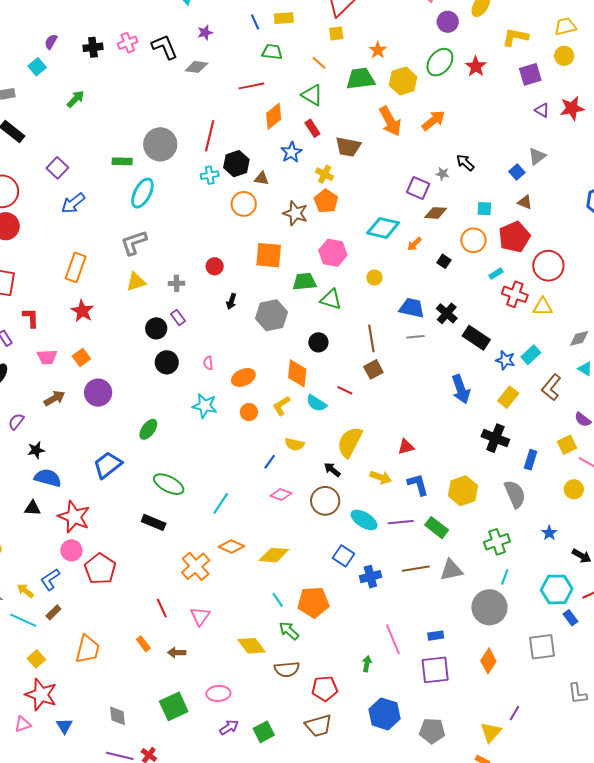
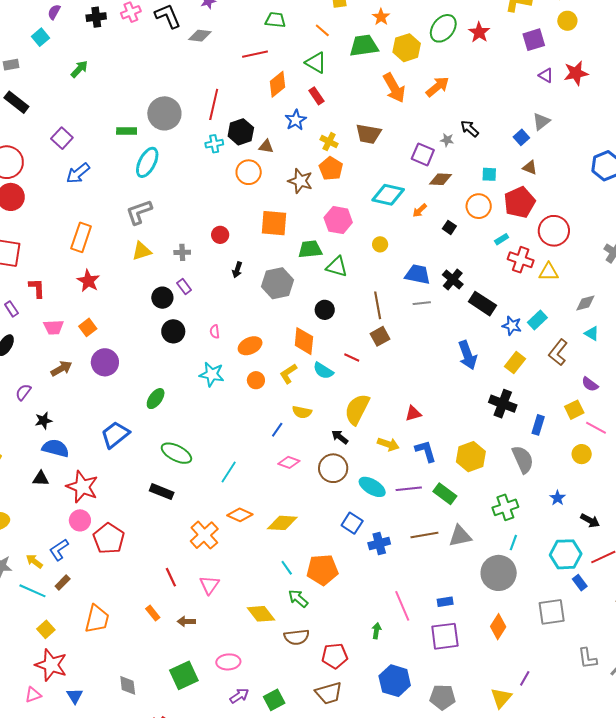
brown trapezoid: (348, 147) -> (368, 134), moved

